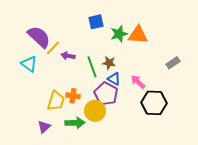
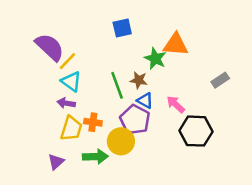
green star: (119, 34) -> (155, 59), moved, turned -30
purple arrow: (68, 56) -> (66, 103), moved
cyan triangle: (29, 64) -> (71, 81), moved

